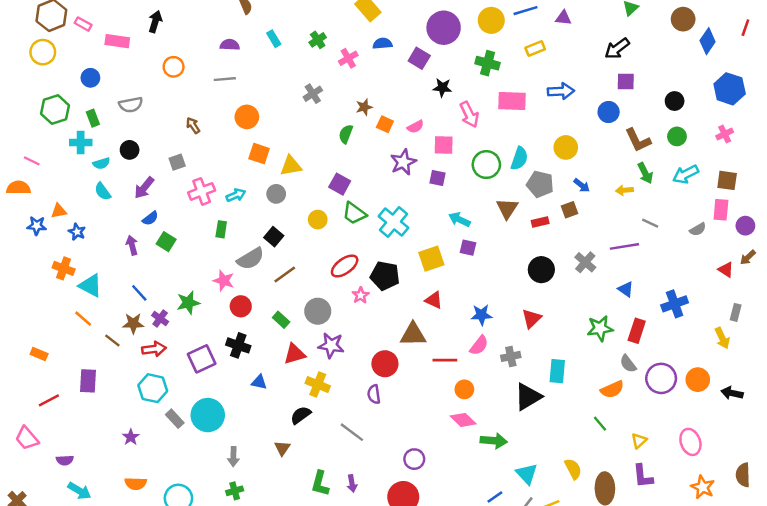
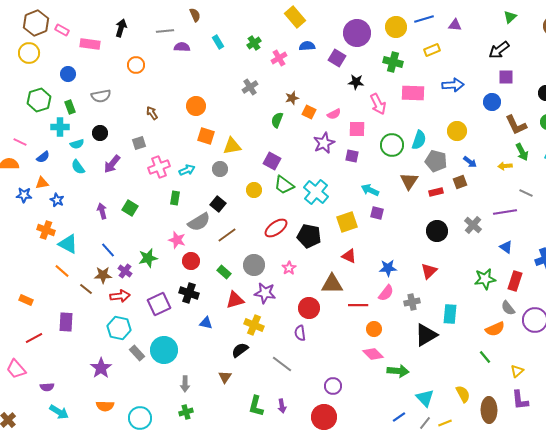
gray line: (225, 79) -> (165, 31), moved
blue semicircle: (150, 218) -> (43, 157), moved
pink star: (360, 295) -> (289, 268), moved
purple star: (131, 437) -> (101, 368), size x1.5

